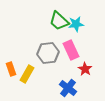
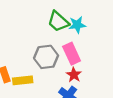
red star: (85, 69) -> (74, 75), moved
yellow rectangle: (27, 74) -> (23, 80), turned 54

